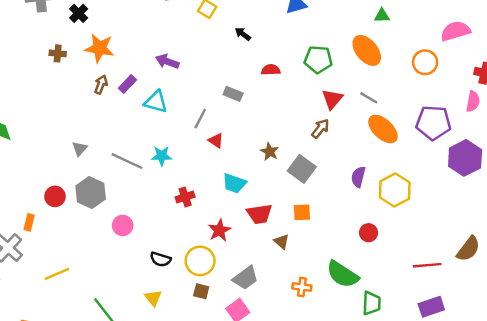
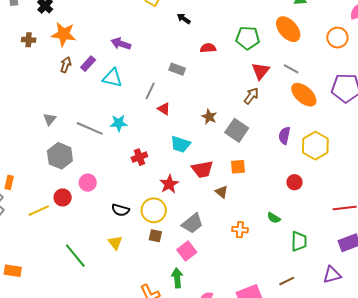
red circle: (55, 196) -> (63, 197), moved
yellow line: (57, 274) -> (39, 211), moved
green semicircle: (343, 274) -> (274, 218), size x0.5

